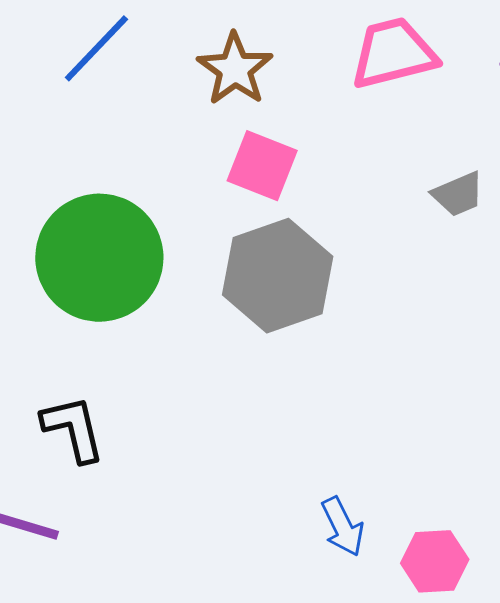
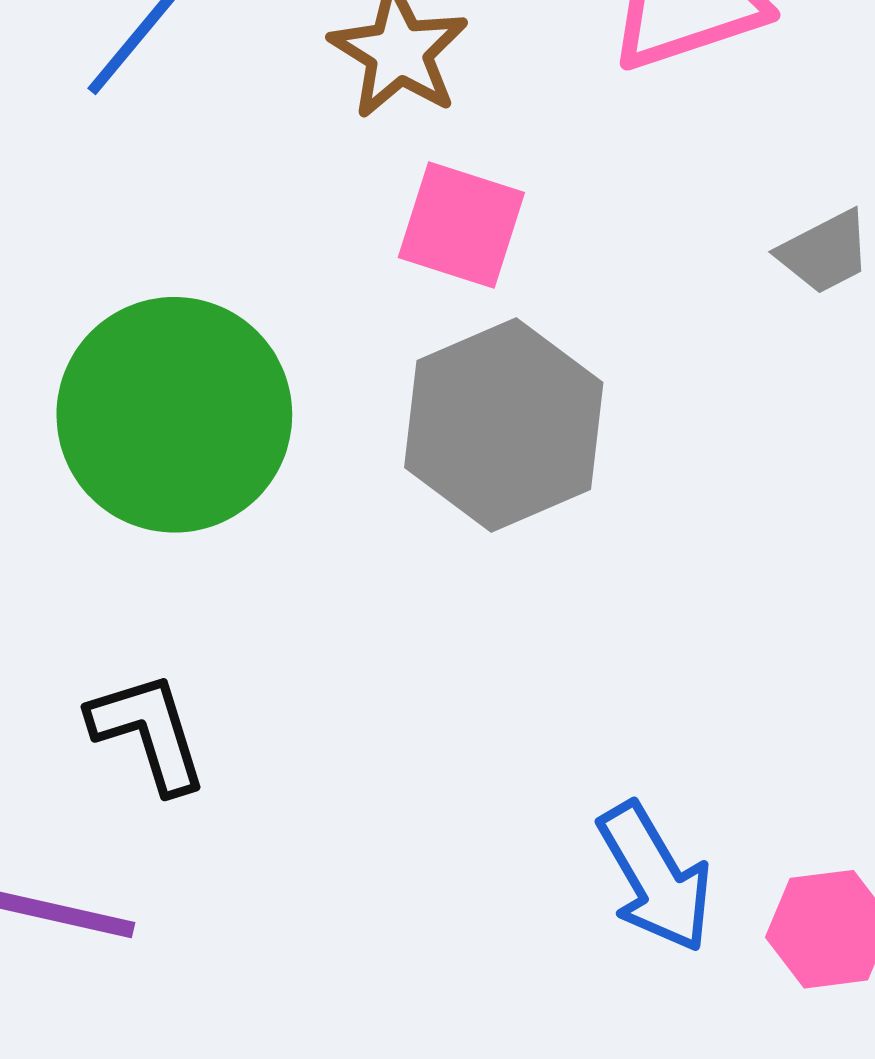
blue arrow: (343, 527) -> (655, 877), size x1.4

